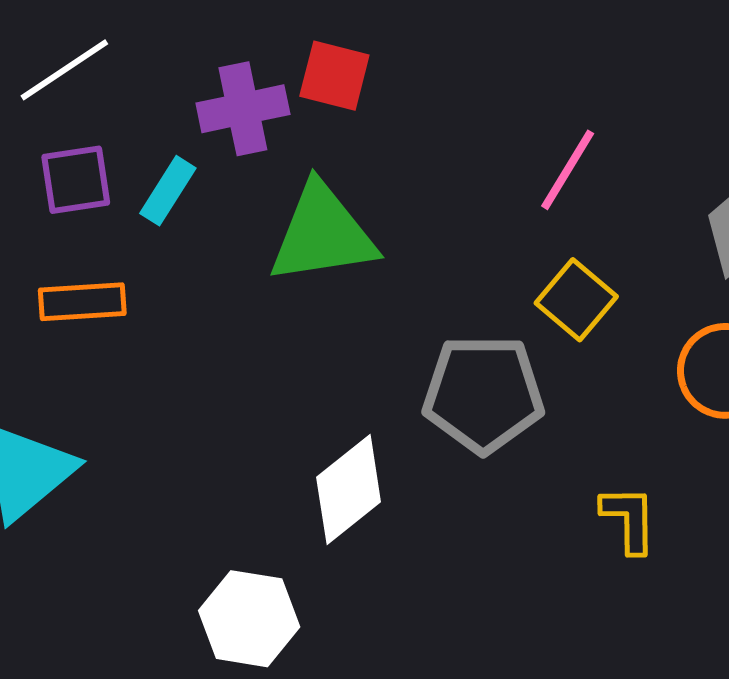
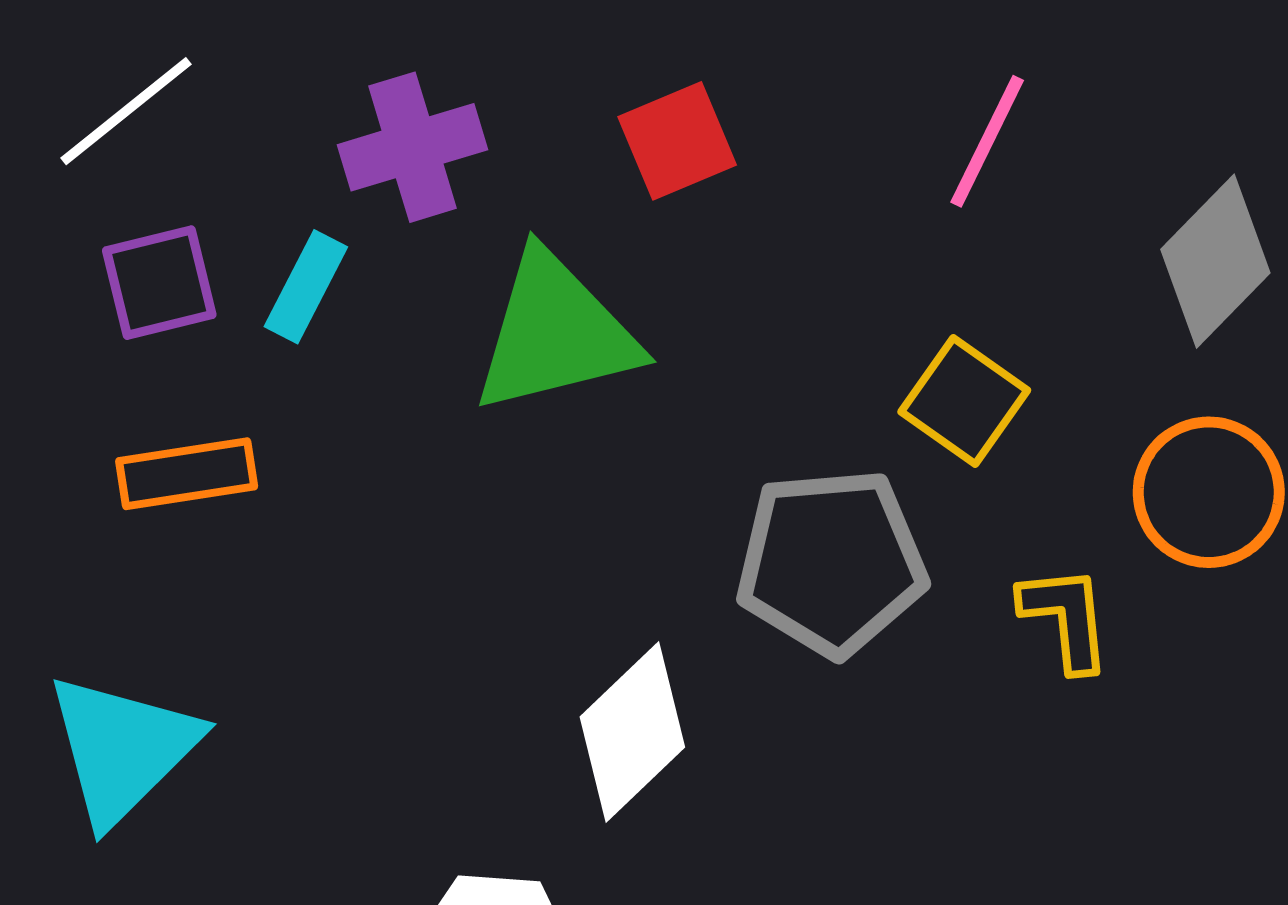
red square: (334, 76) -> (677, 141), moved, turned -32
pink line: (568, 170) -> (987, 141), moved
yellow L-shape: (629, 519) -> (1066, 618), moved

